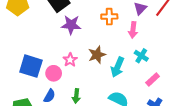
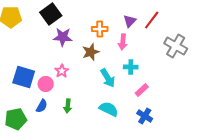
brown star: (97, 55) -> (91, 52), moved
cyan cross: (141, 56) -> (131, 67), turned -32
cyan arrow: (118, 67) -> (108, 78), turned -54

